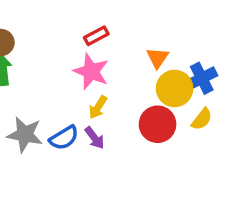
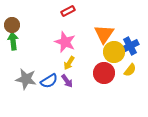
red rectangle: (96, 36) -> (68, 11), moved
orange triangle: (158, 58) -> (104, 34), size x1.5

